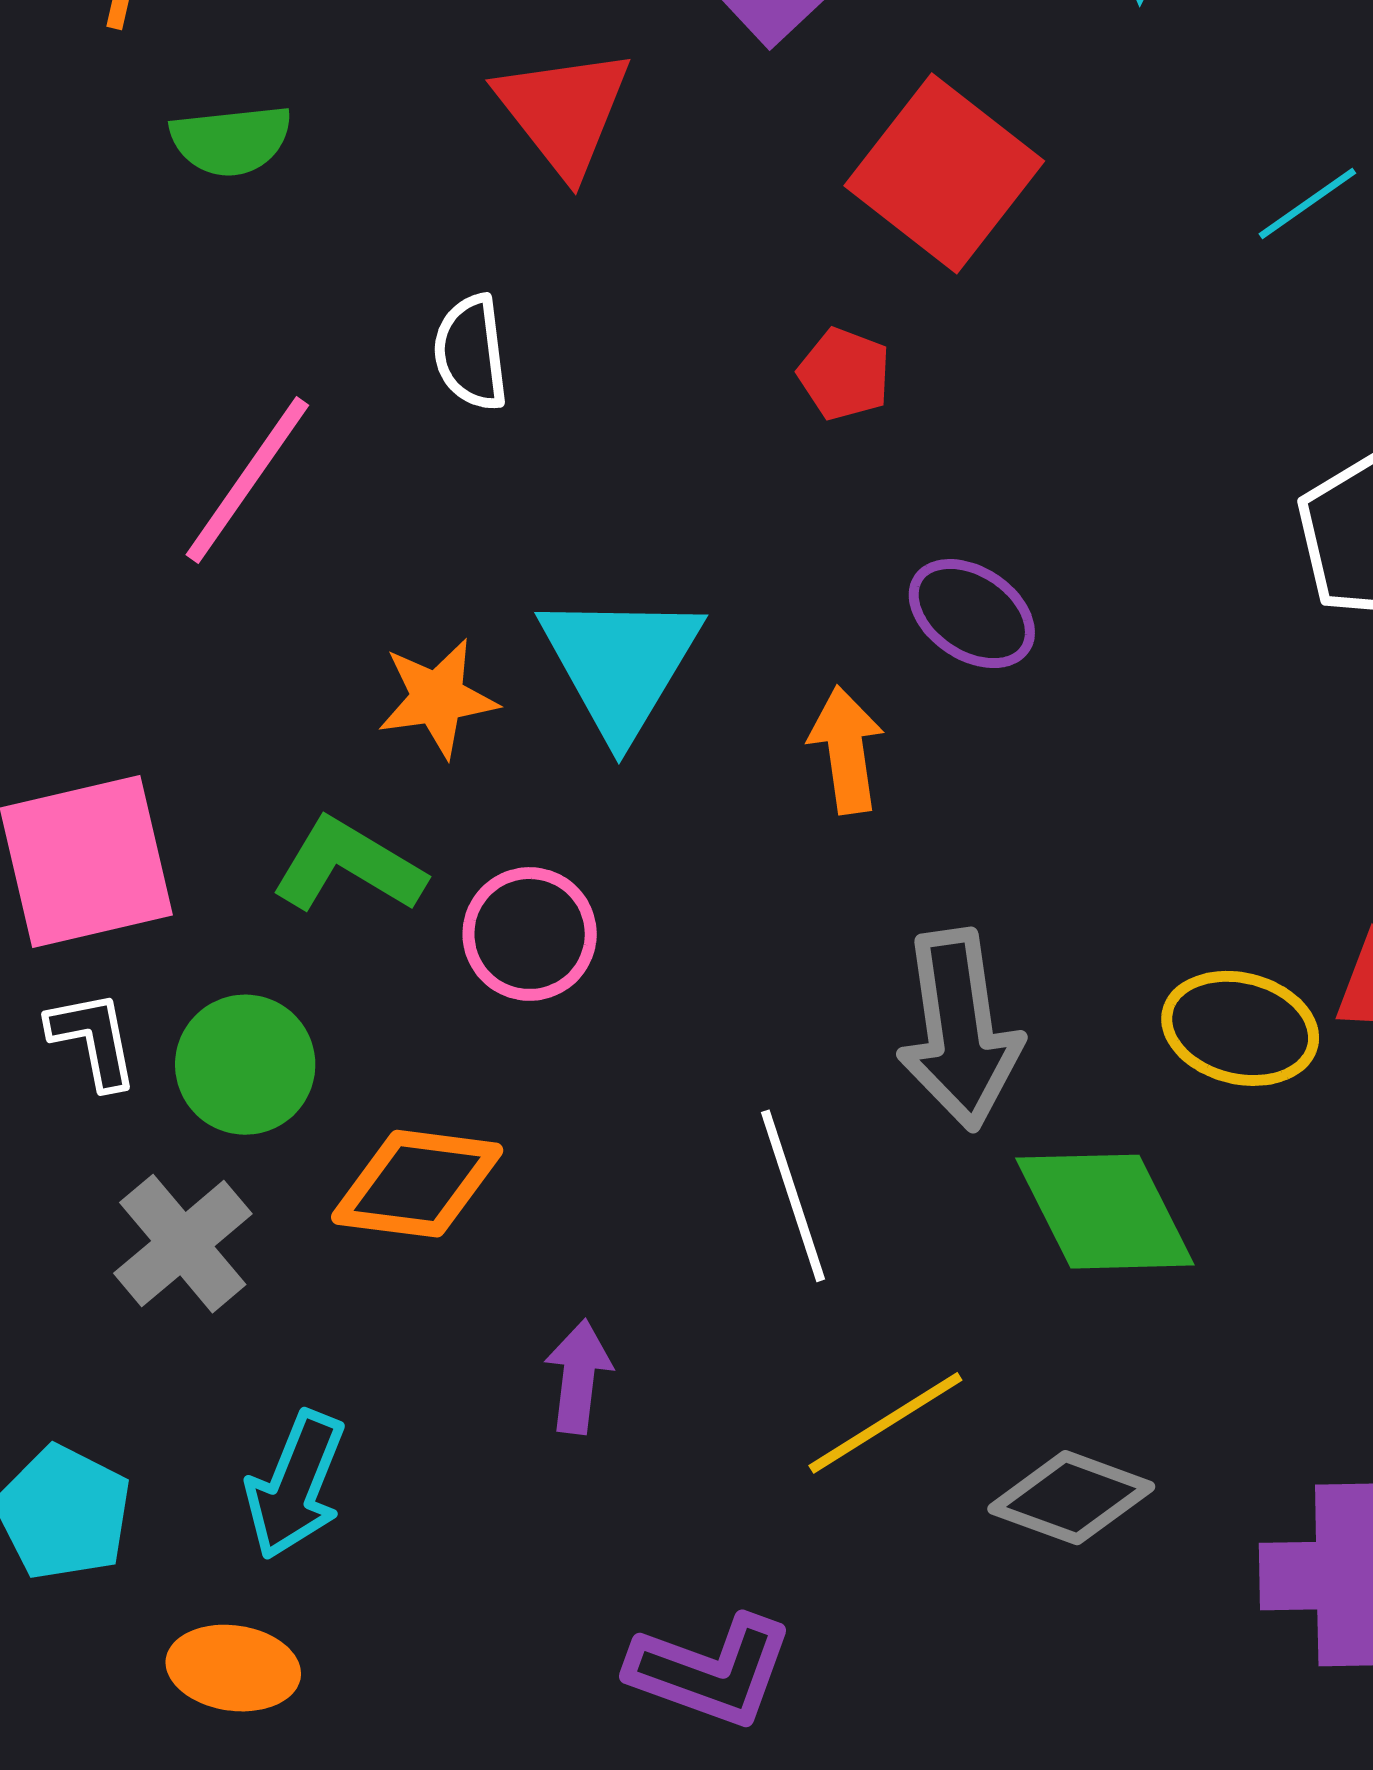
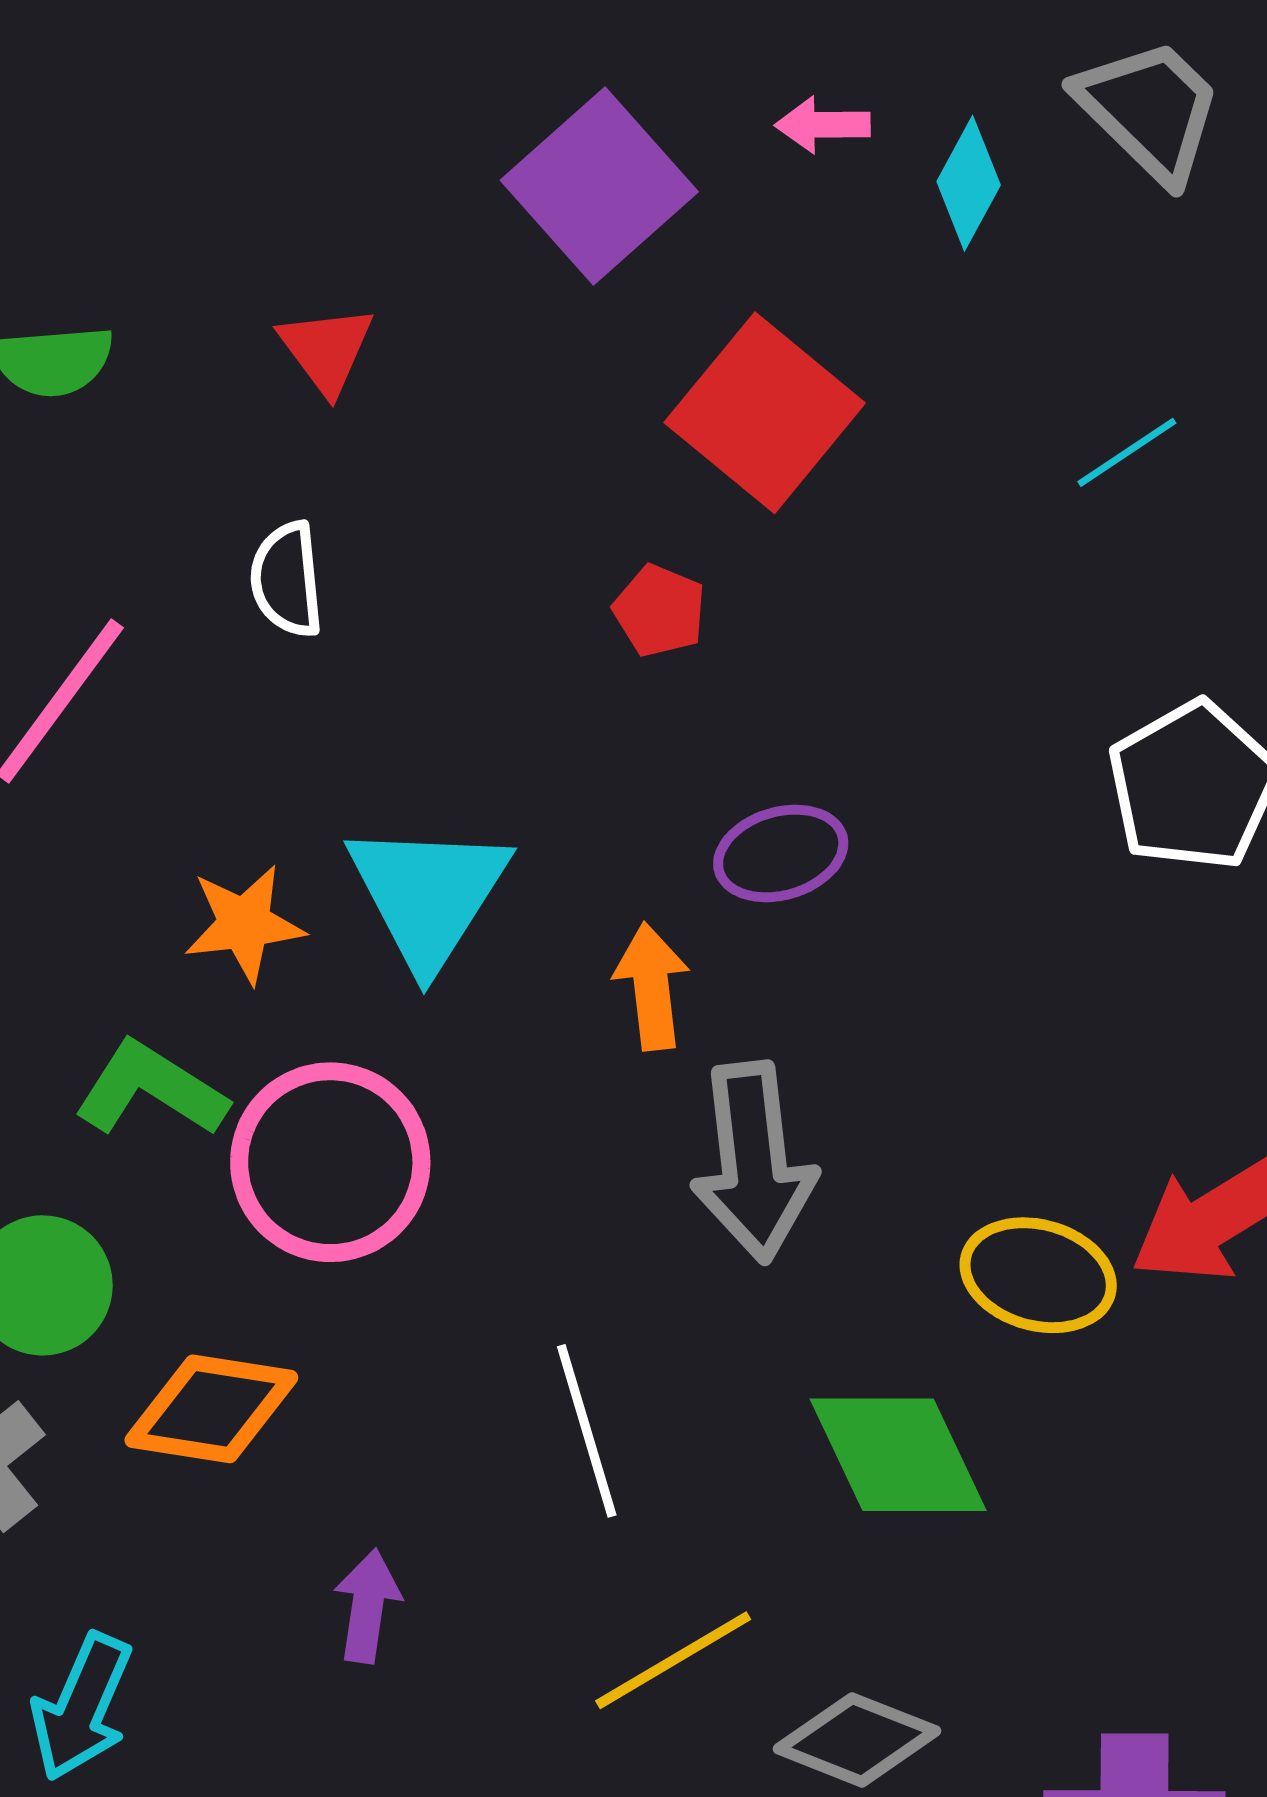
red triangle: (564, 111) -> (326, 350), moved, size x0.7
purple ellipse: (972, 614) -> (781, 853), turned -52
pink circle: (530, 934) -> (330, 1162), size x1.5
gray arrow: (960, 1029) -> (754, 1162), moved

